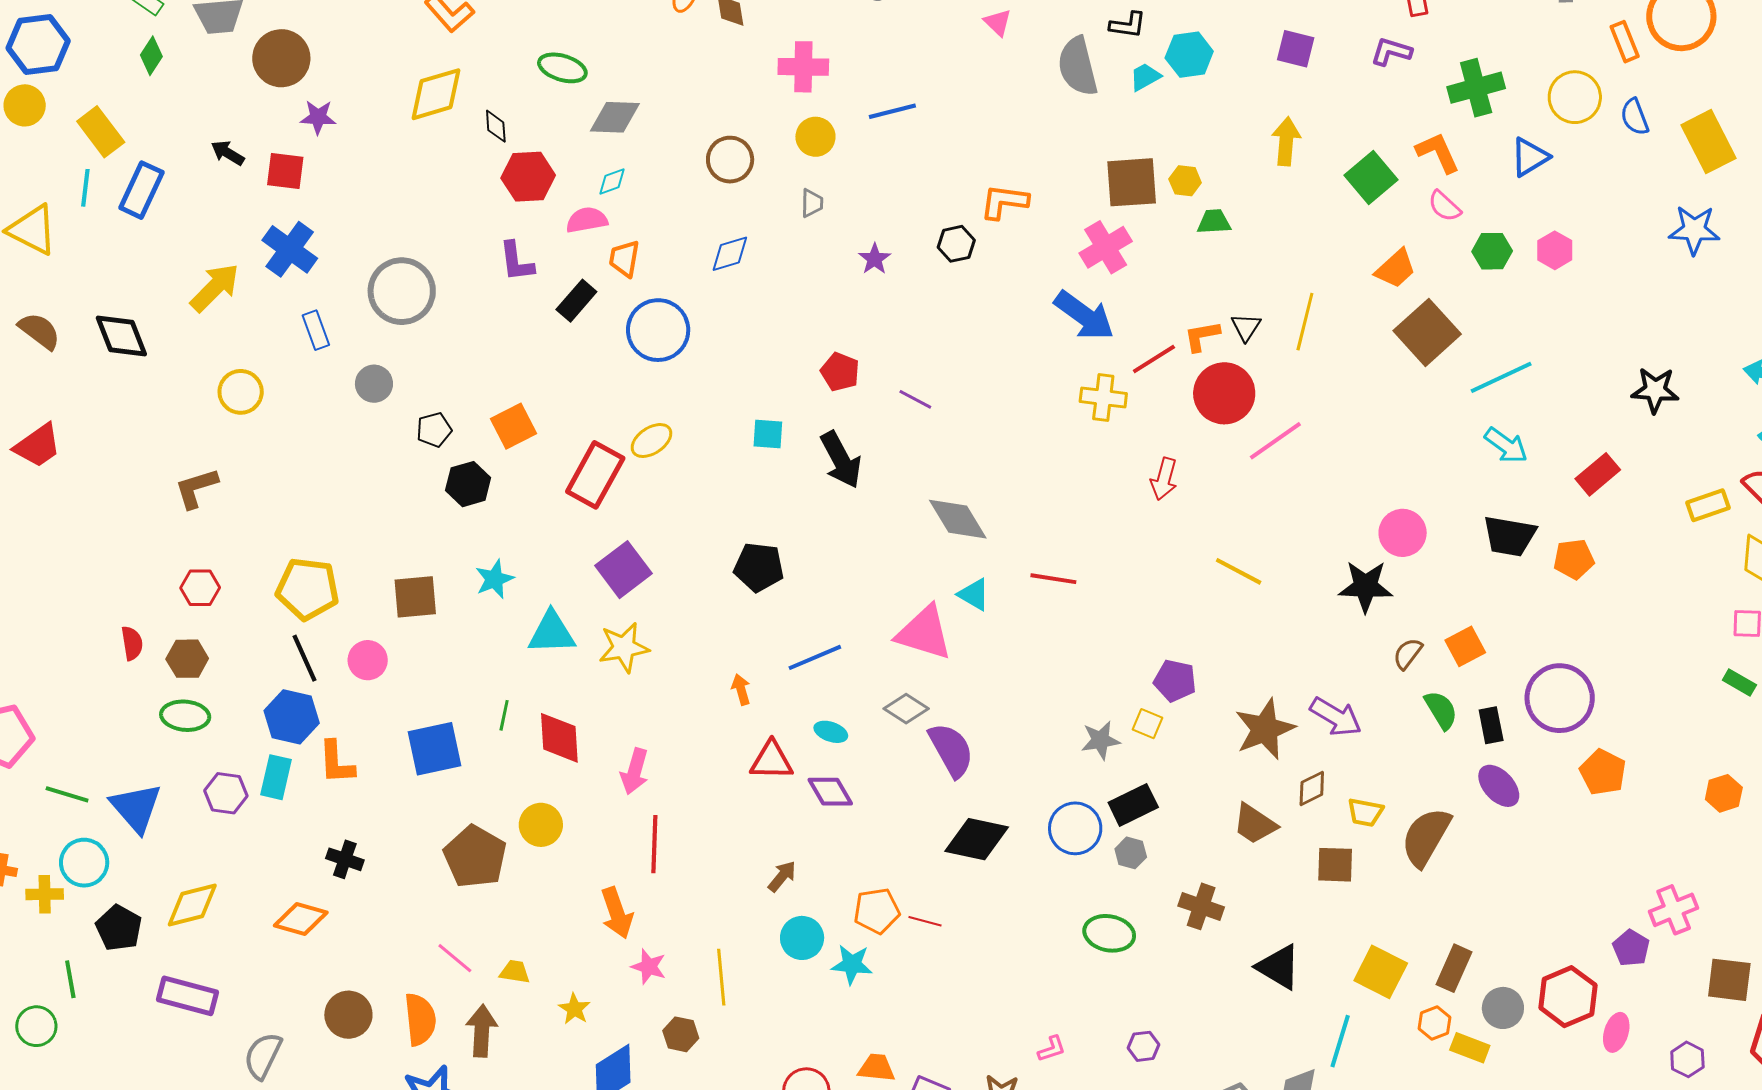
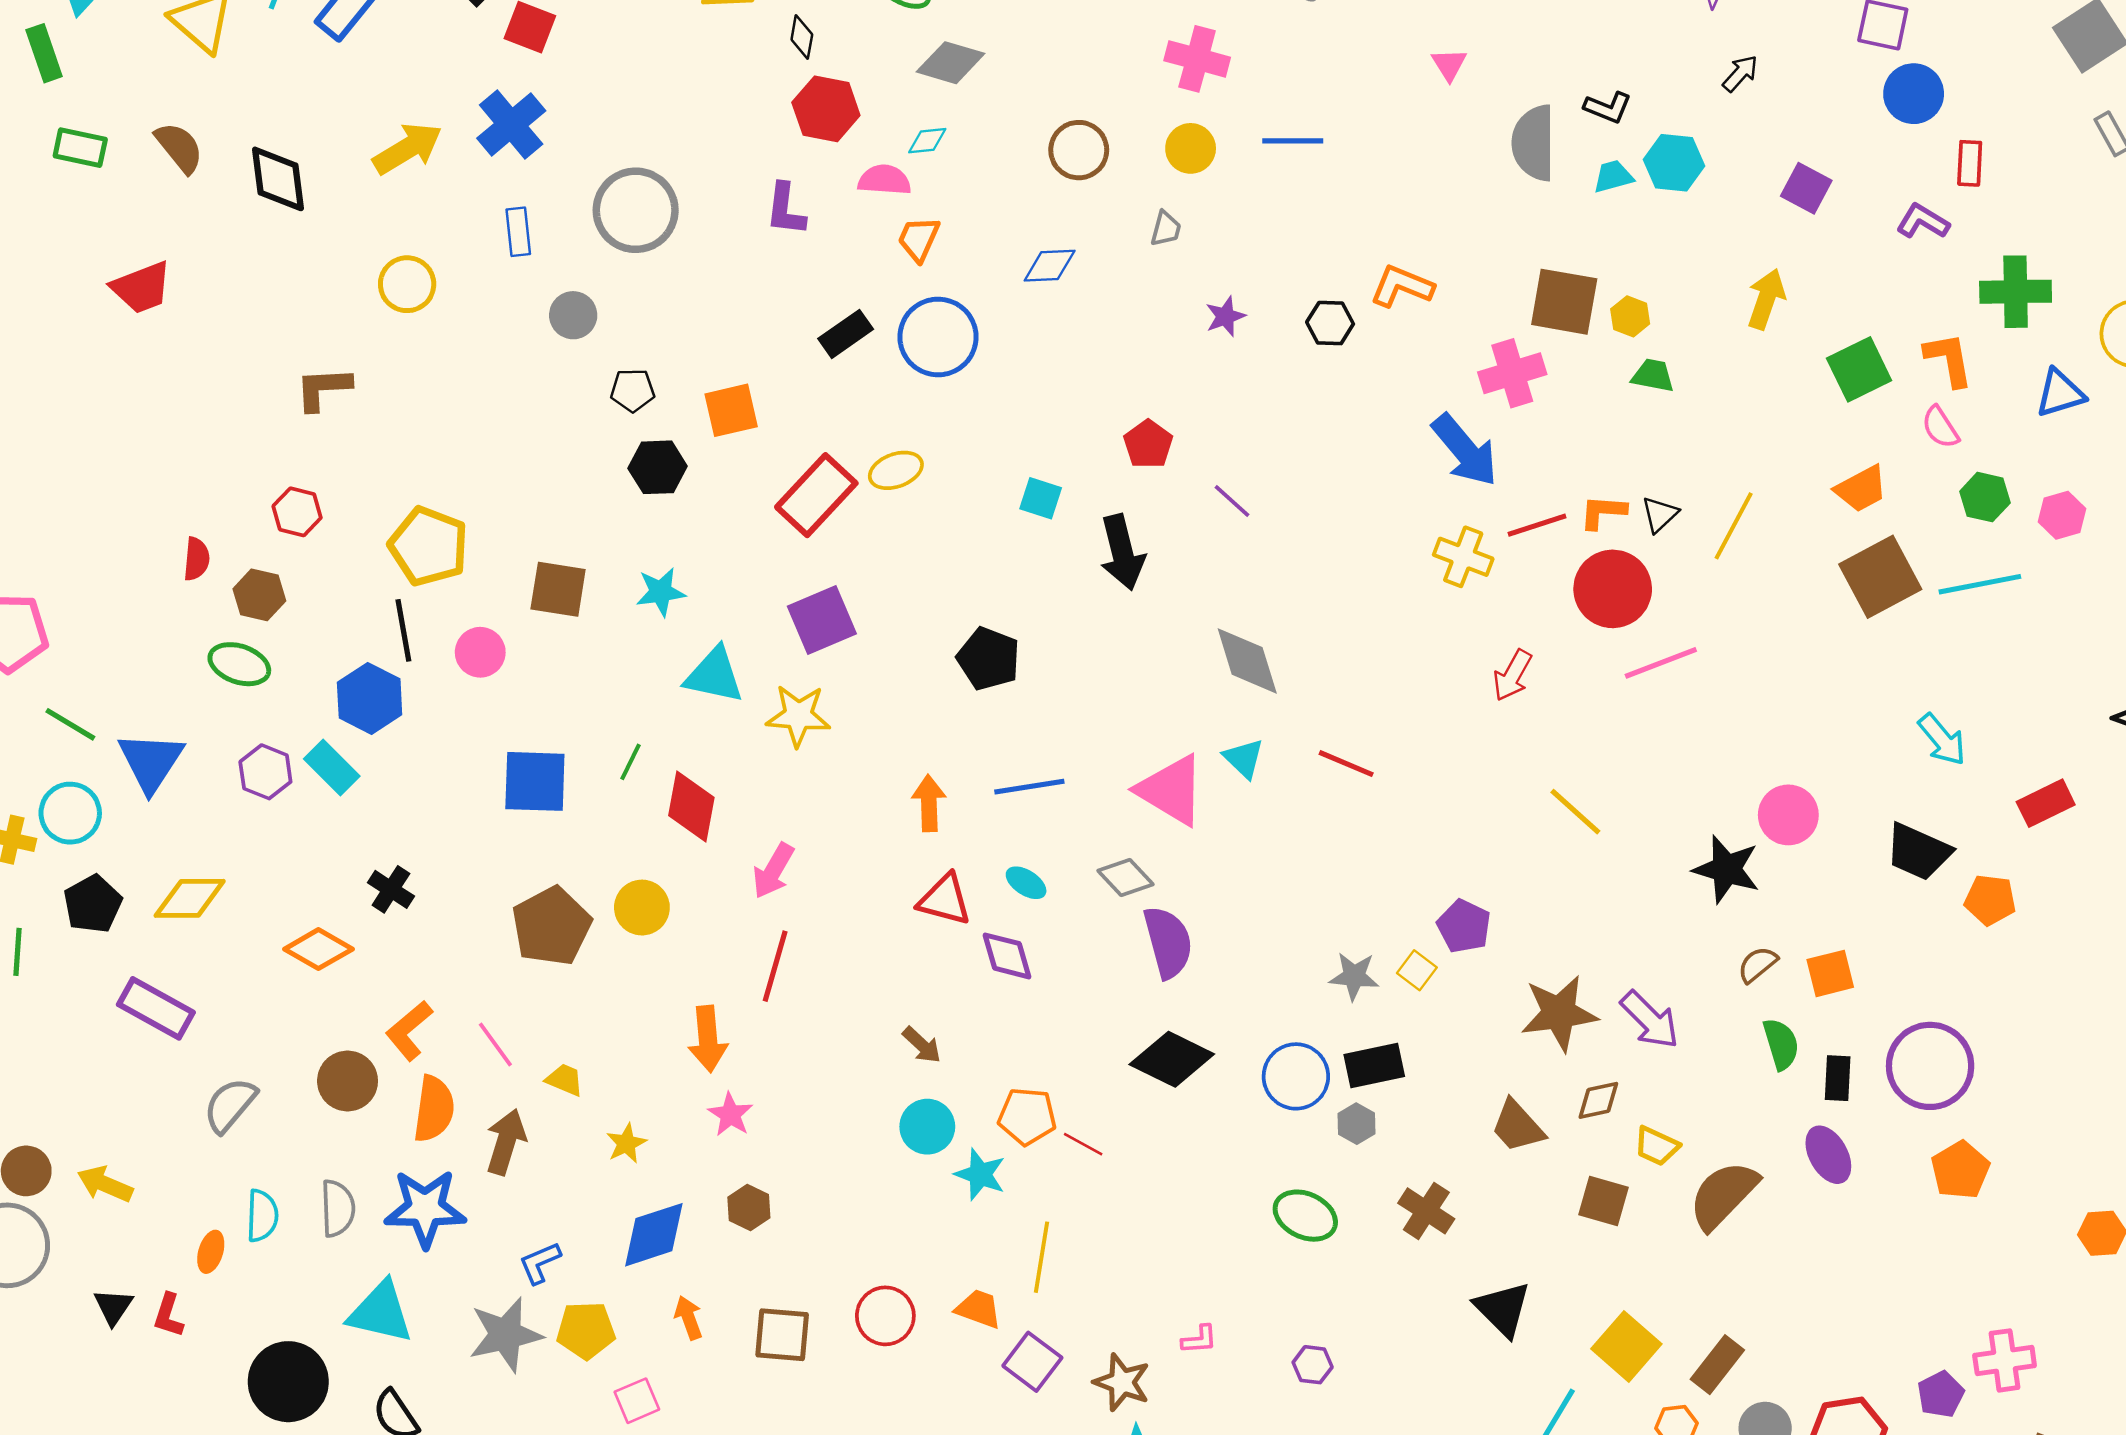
black rectangle: (576, 301) -> (846, 334), moved
cyan line: (1501, 377) -> (1980, 584), moved
orange arrow: (741, 689) -> (929, 803), size x1.4
orange L-shape: (336, 762) -> (409, 1031), moved, turned 39
cyan rectangle: (276, 777) -> (332, 767), turned -72
brown arrow: (782, 876) -> (922, 1045), turned 80
yellow line: (721, 977) -> (1042, 1257), moved

